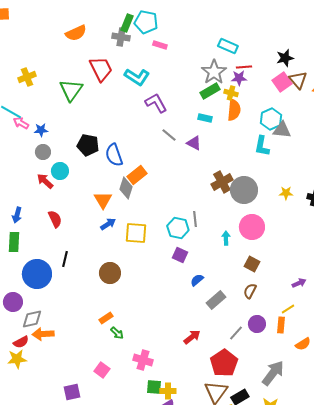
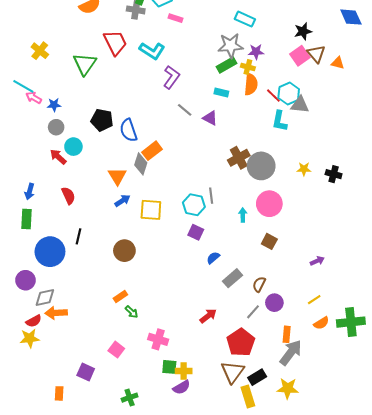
red line: (244, 67) -> (273, 96), moved, turned 49
gray star: (214, 72) -> (231, 46), turned 30
yellow cross: (27, 77) -> (40, 51), turned -30
purple L-shape: (156, 103) -> (171, 77), turned 65
brown semicircle: (250, 291) -> (259, 284), moved
yellow line: (288, 309) -> (314, 300), moved
orange rectangle: (281, 325) -> (287, 334), moved
purple square: (72, 392) -> (86, 372), turned 36

